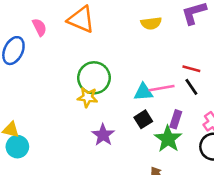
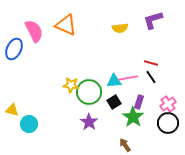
pink semicircle: (39, 27) -> (34, 31), size x1.6
green circle: (94, 78) -> (89, 92), moved
purple star: (103, 135) -> (89, 122), moved
cyan circle: (17, 147) -> (29, 124), moved

